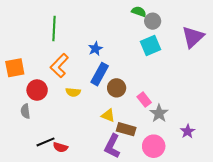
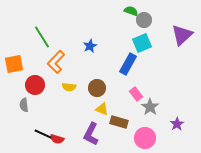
green line: (54, 29) -> (42, 37), moved, turned -35
blue rectangle: (100, 74) -> (128, 64), moved
brown circle: (117, 88) -> (97, 88), moved
black line: (46, 142) -> (43, 134), turned 48
purple L-shape: (112, 146) -> (91, 134), moved

